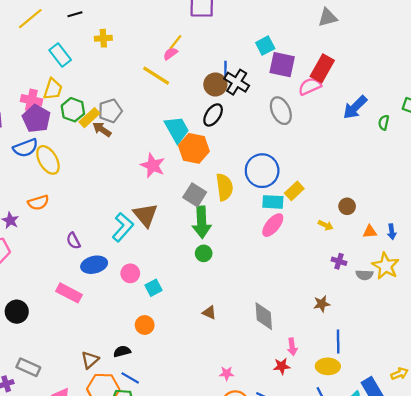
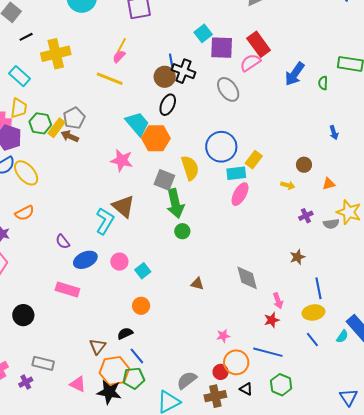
yellow cross: (103, 38) -> (56, 54), size x1.8
red rectangle: (322, 68) -> (259, 44), turned -55
blue arrow: (392, 232) -> (334, 133), moved
purple cross: (339, 261) -> (306, 216), turned -32
blue line: (130, 378) -> (137, 356), turned 30

